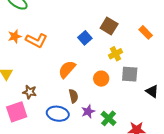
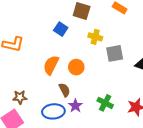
yellow cross: (116, 54) -> (95, 37), turned -32
orange circle: (101, 79) -> (76, 67), moved
purple star: (88, 111) -> (75, 106), moved

